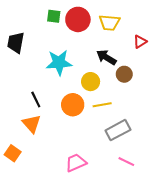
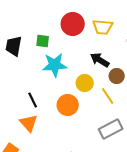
green square: (54, 16) -> (43, 41), moved
yellow line: (102, 105) -> (108, 96), moved, turned 66

